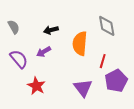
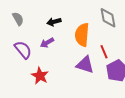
red line: (103, 61) -> (104, 52), turned -40
purple triangle: (83, 88) -> (85, 65), moved, turned -36

